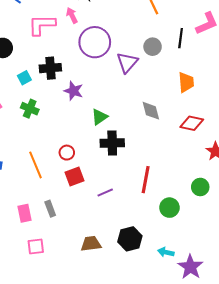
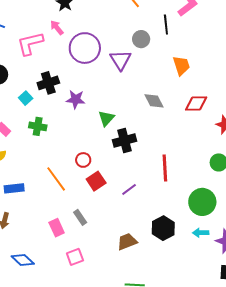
green circle: (169, 208) -> (202, 202), moved, size x1.4

